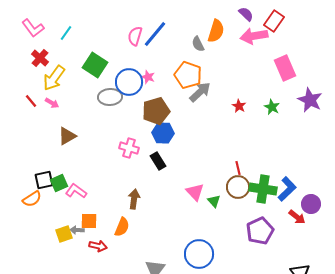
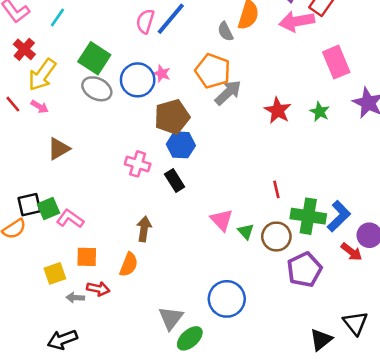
gray ellipse: (110, 97) -> (97, 89), moved, turned 30
red star: (239, 106) -> (278, 110), size x1.5
brown circle: (238, 187) -> (276, 237), moved
gray arrow: (77, 230) -> (75, 298), moved

